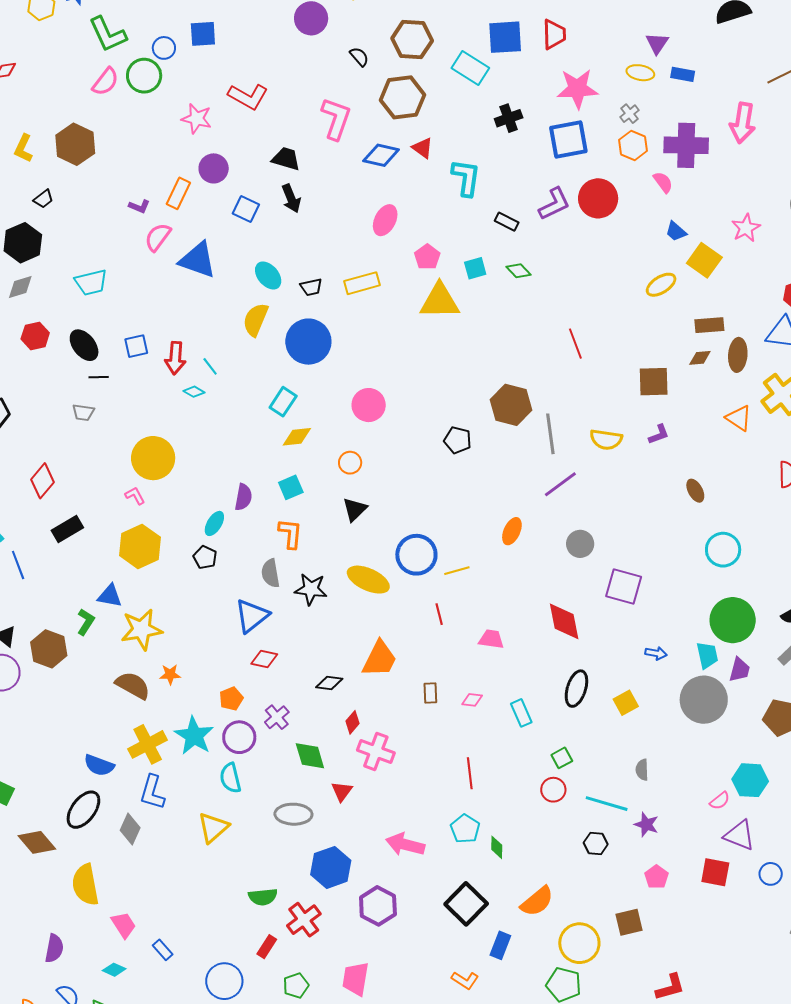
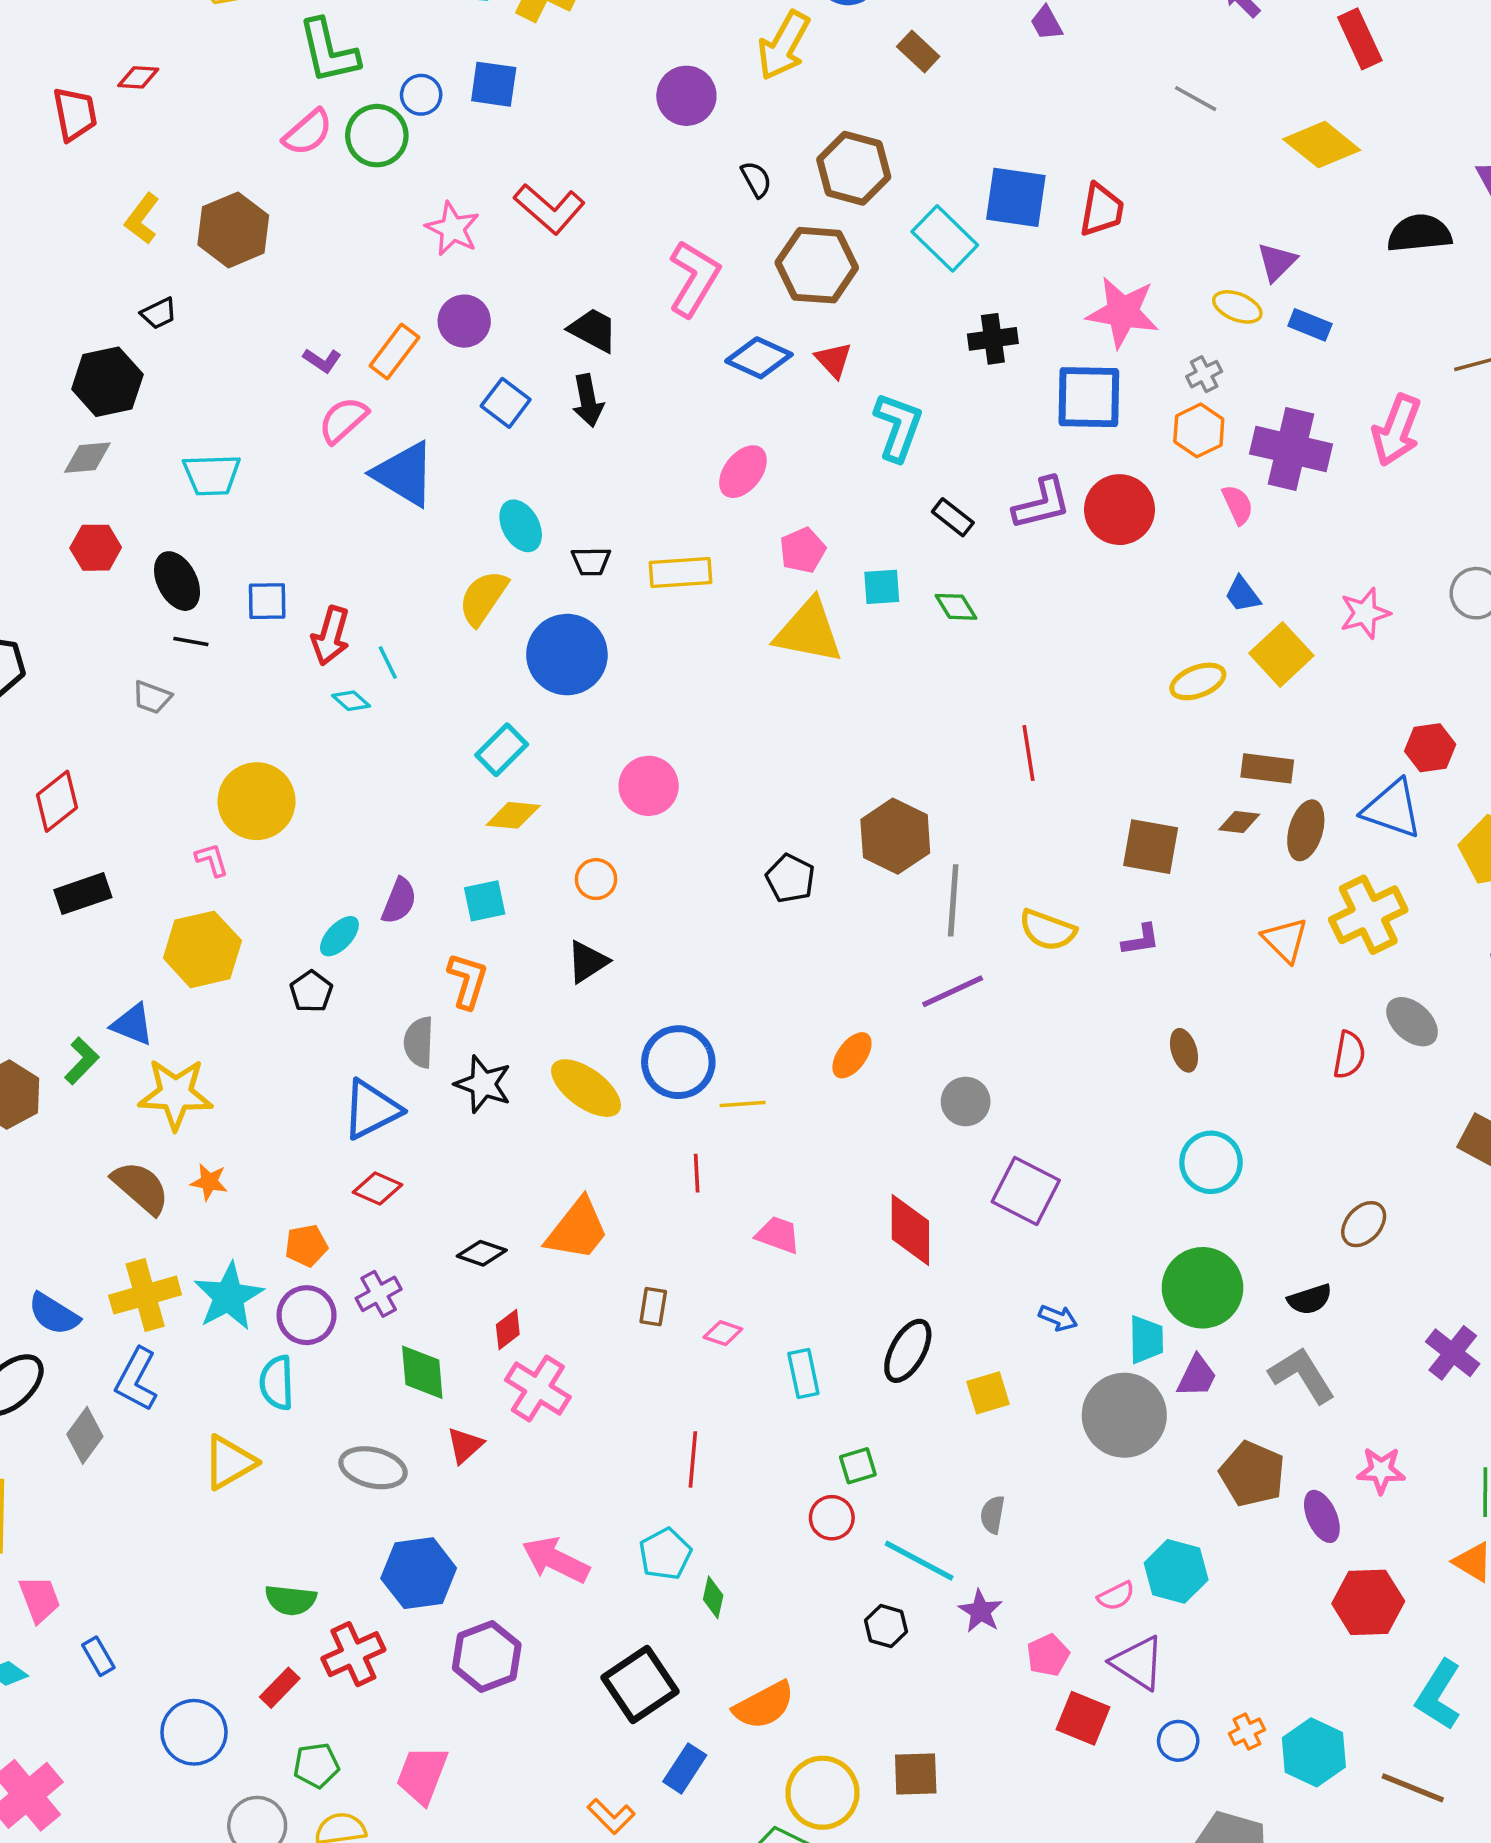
pink pentagon: (656, 877) -> (1048, 1655), moved

